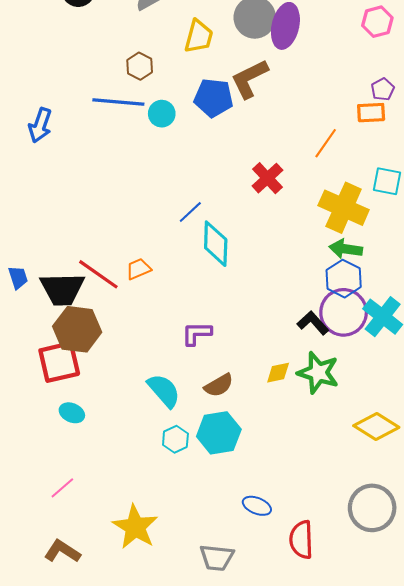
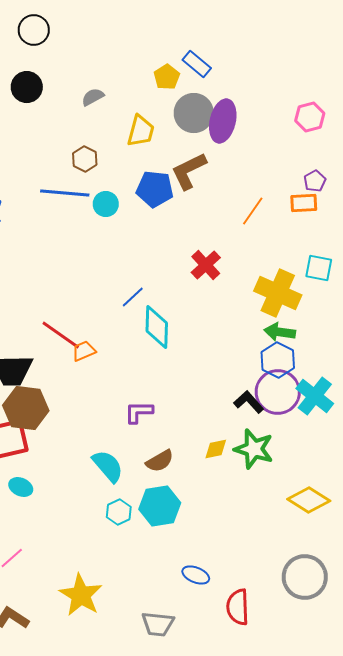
orange line: (326, 143) -> (253, 211), moved
red line: (98, 274) -> (61, 335), moved

